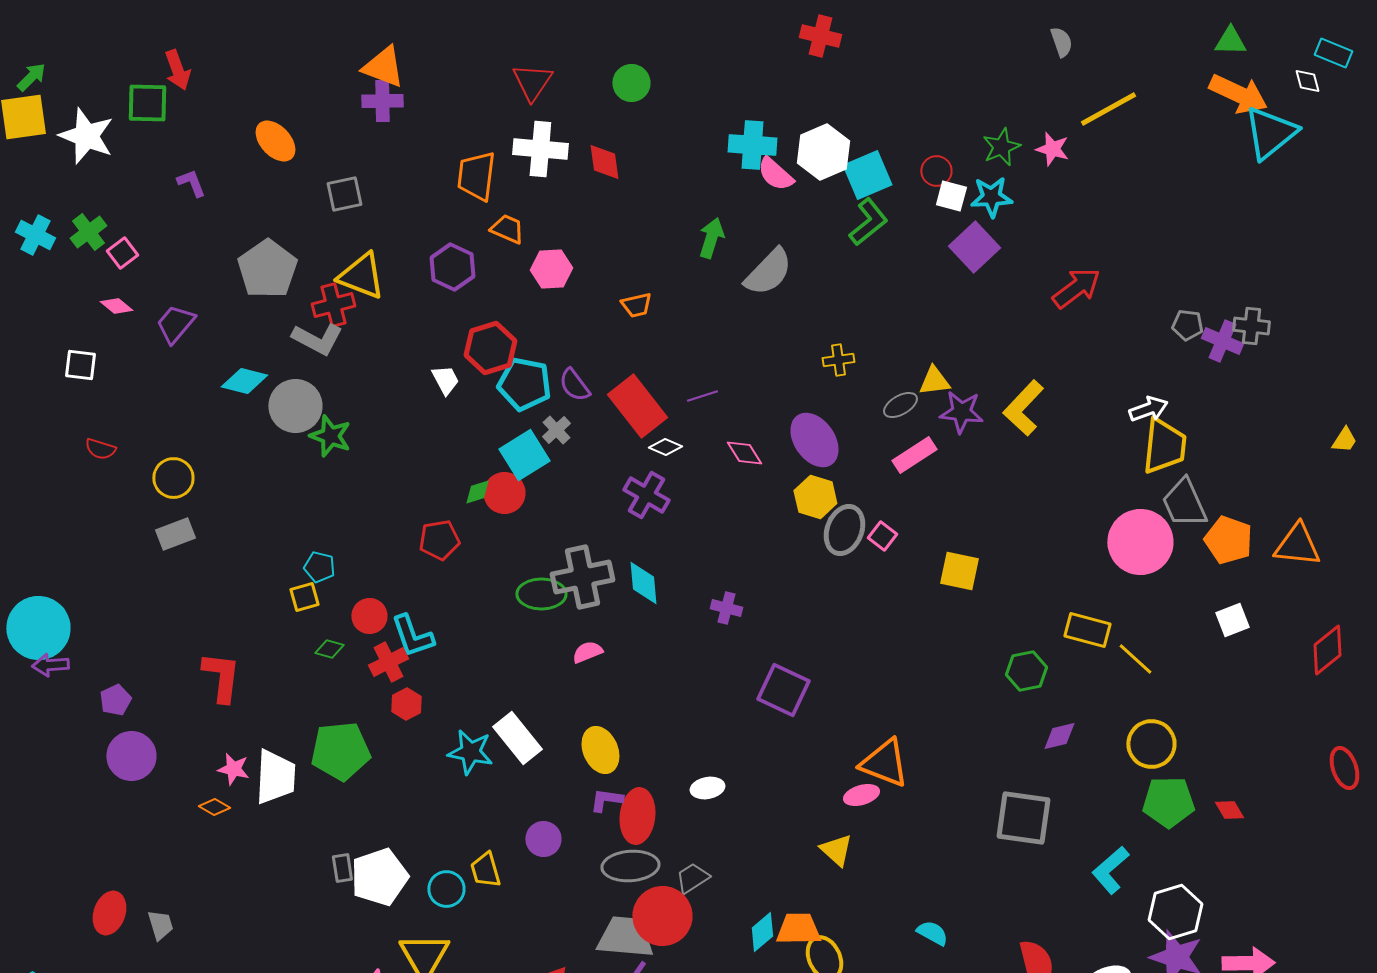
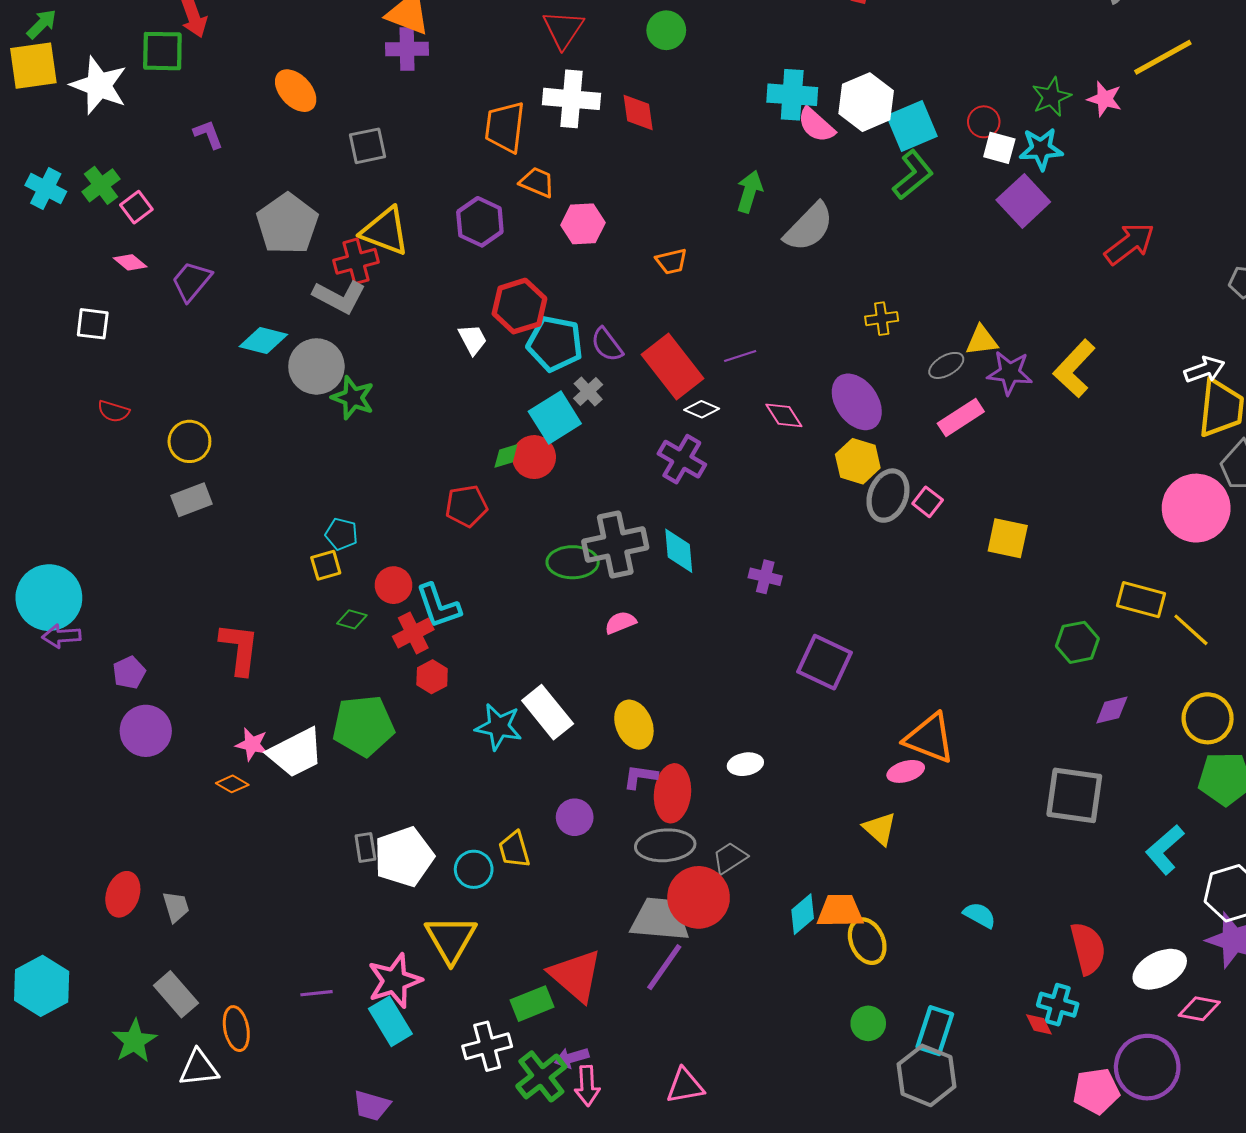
white trapezoid: (275, 777) -> (296, 753), turned 60

